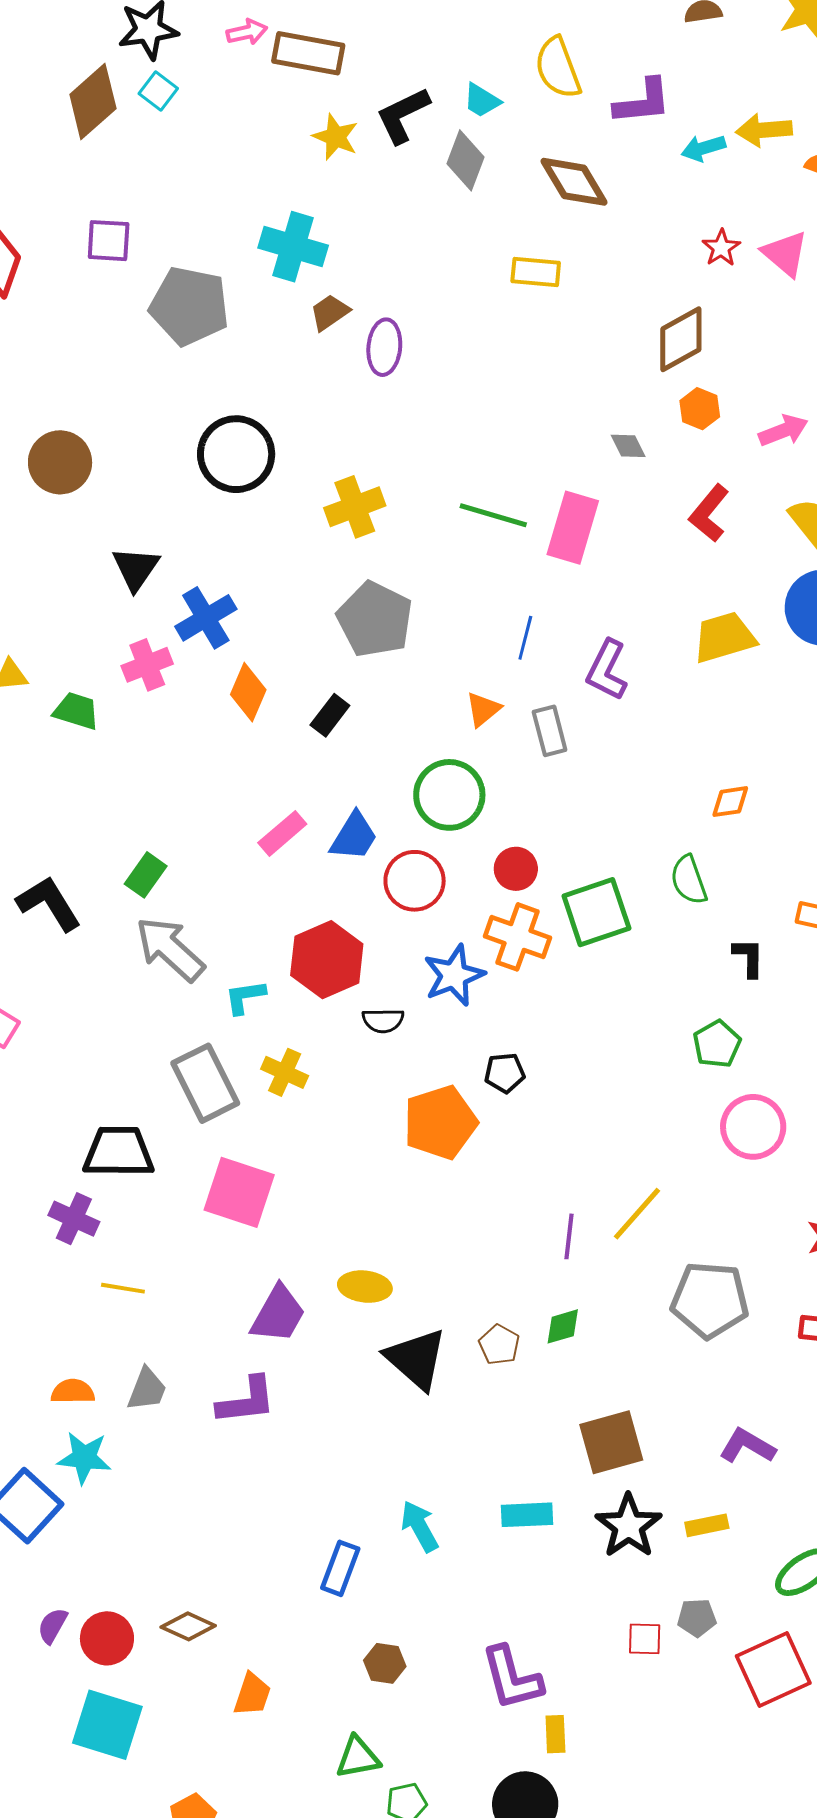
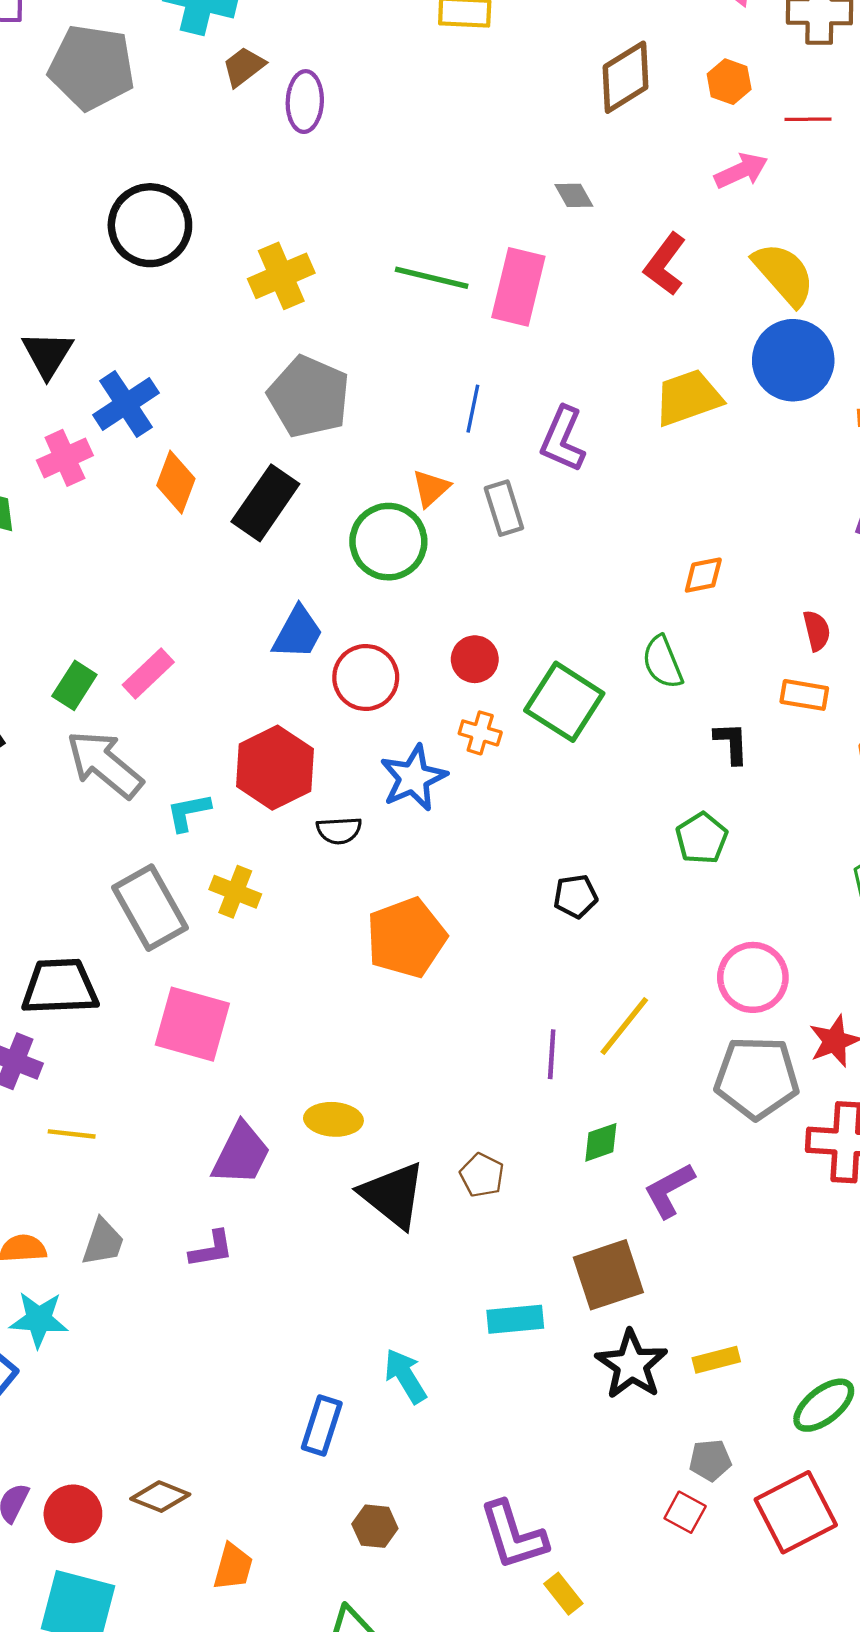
orange hexagon: (700, 409) -> (729, 82), moved
black rectangle: (330, 715) -> (265, 503), size x1.6
green circle: (449, 795) -> (388, 542), moved
pink rectangle: (282, 833) -> (148, 673), moved
green square: (596, 912) -> (564, 702), turned -36
orange cross: (518, 937) -> (480, 733), size x0.6
black pentagon: (505, 1073) -> (576, 896), moved
pink circle: (753, 1127) -> (753, 977), moved
gray pentagon: (710, 1300) -> (757, 1078), moved
green diamond: (563, 1326) -> (601, 1142), moved
purple L-shape: (246, 1401) -> (211, 1249), size x0.7
purple L-shape: (747, 1446) -> (669, 1190), moved, turned -56
cyan rectangle: (527, 1515) -> (515, 1319), moved
red square: (645, 1639) -> (685, 1512), moved, turned 30
yellow rectangle: (555, 1734) -> (563, 1594), turned -33

